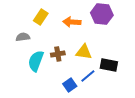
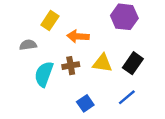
orange arrow: (72, 22) -> (78, 36), moved
black rectangle: (109, 65) -> (133, 63), moved, turned -66
blue line: (88, 76) -> (127, 97), moved

